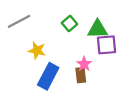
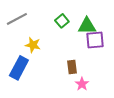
pink star: (84, 64) -> (82, 84), moved
blue rectangle: (48, 76) -> (19, 68), moved

